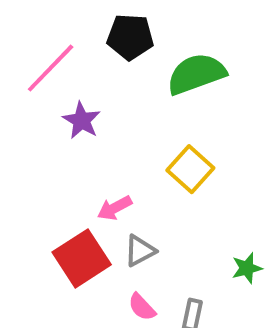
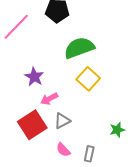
green semicircle: (196, 74) -> (79, 48), moved
purple star: (82, 120) -> (34, 77), moved

